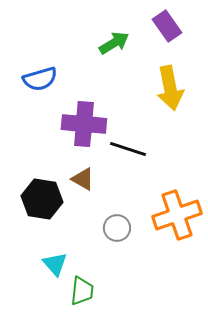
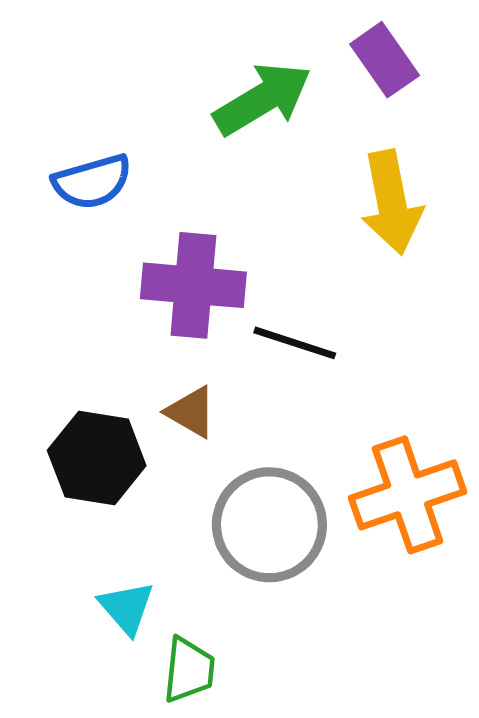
green arrow: (114, 43) -> (263, 99), size x1.4
gray circle: (117, 228) -> (269, 525), size x1.8

